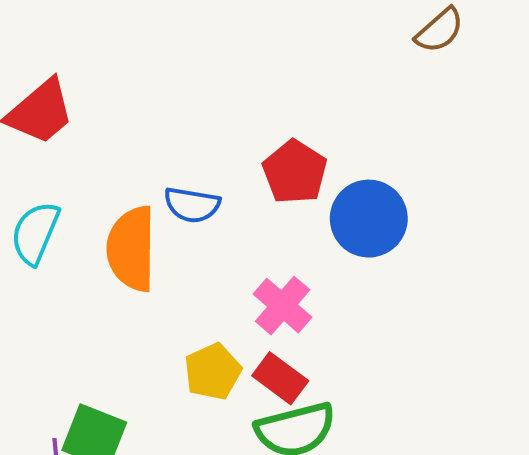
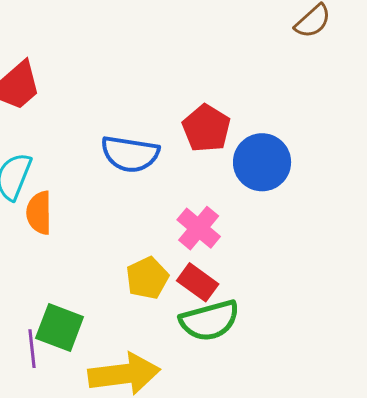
blue semicircle: (192, 205) -> (130, 154), size x1.4
orange semicircle: (131, 249) -> (39, 213), moved, size x0.7

